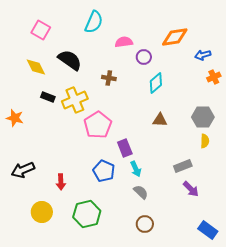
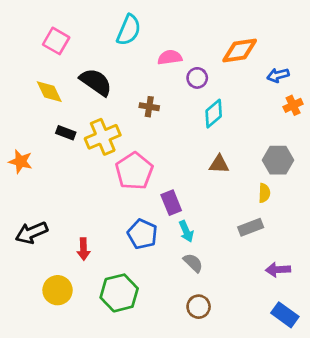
yellow semicircle: (205, 141) -> (264, 193), moved
purple arrow: (191, 189) -> (278, 270), moved, turned 132

